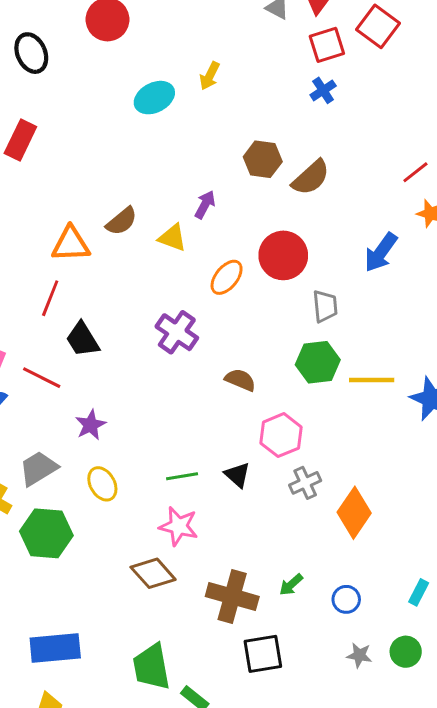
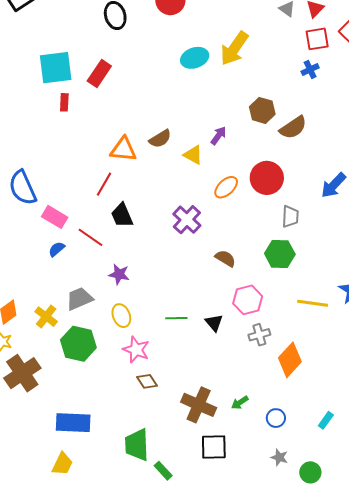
yellow arrow: (210, 76) -> (234, 48), size x1.8
yellow line: (372, 380) -> (313, 303), moved
purple star: (91, 425) -> (119, 274), turned 30
pink star: (179, 526) -> (136, 350), moved
brown diamond: (153, 573) -> (147, 381), size x0.7
green circle: (406, 652) -> (310, 472), moved

